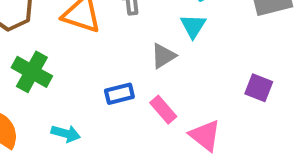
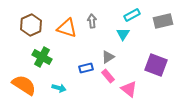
gray triangle: (163, 56) -> (108, 57), moved
purple square: (259, 88) -> (156, 65), size x1.6

